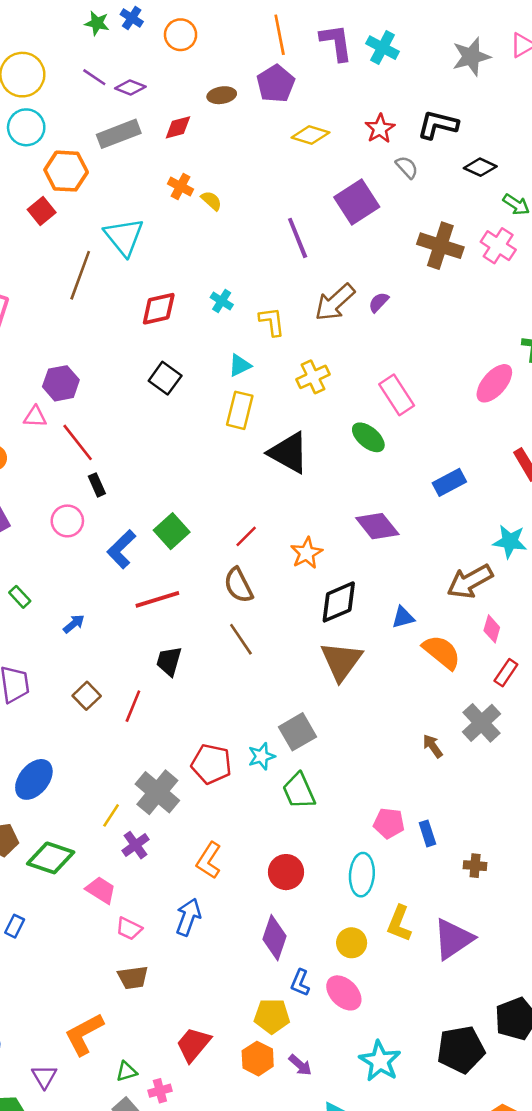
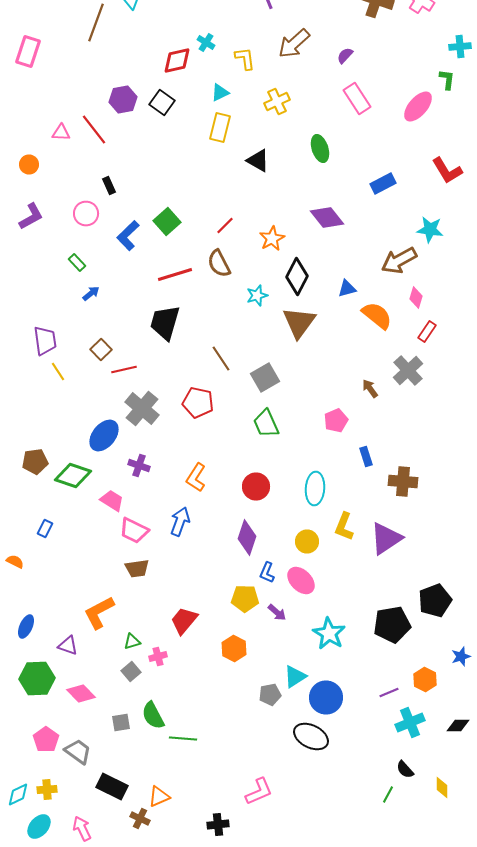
purple semicircle: (379, 302) -> (345, 56), moved
red diamond: (159, 309) -> (177, 60), moved
purple hexagon: (61, 383) -> (123, 100), moved
pink rectangle: (397, 395) -> (357, 98), moved
green ellipse: (368, 437) -> (320, 148), turned 32
red line: (78, 442) -> (94, 130), moved
black triangle: (289, 453) -> (258, 160), size x0.7
green rectangle: (20, 597) -> (77, 262), moved
red line: (157, 599) -> (175, 274), moved
black diamond: (339, 602) -> (297, 276), turned -39
brown line: (241, 639) -> (221, 358), moved
black trapezoid: (169, 661) -> (165, 322), size x1.5
red line: (133, 706) -> (124, 370), moved, turned 55
cyan star: (262, 756) -> (257, 296), moved
blue ellipse: (34, 779) -> (104, 436), moved
gray cross: (157, 792) -> (142, 408), moved
yellow line: (111, 815) -> (58, 372), moved, turned -66
pink pentagon: (389, 823) -> (336, 420), moved, turned -30
purple cross: (136, 845) -> (139, 466), turned -35
brown cross: (475, 866) -> (403, 482), size x1.6
pink trapezoid: (129, 929) -> (134, 530), size x1.4
orange hexagon: (258, 1059) -> (234, 648), moved
purple arrow: (300, 1065) -> (277, 612), moved
purple triangle: (44, 1077) -> (68, 646), turned -40

